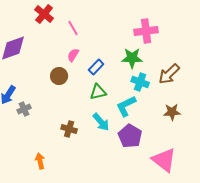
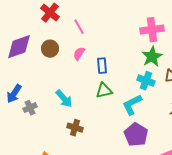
green star: (132, 58) -> (152, 57), moved, turned -30
blue rectangle: (96, 67) -> (102, 66), turned -49
brown circle: (59, 76) -> (50, 49), moved
cyan arrow: (101, 122) -> (64, 99), moved

